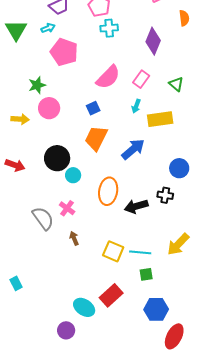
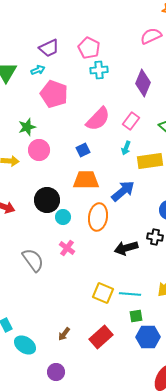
orange trapezoid: (96, 138) -> (86, 180), turned 64
orange ellipse: (108, 191) -> (98, 217), moved
pink cross: (67, 208) -> (67, 248), moved
brown arrow: (74, 238) -> (64, 334), moved, turned -120
cyan ellipse: (84, 307) -> (25, 345), moved
blue hexagon: (156, 309) -> (148, 337), moved

